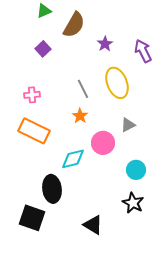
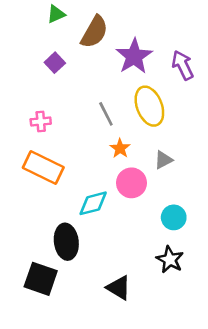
purple star: (105, 44) -> (134, 56), size x1.8
orange star: (80, 116) -> (120, 148), moved

